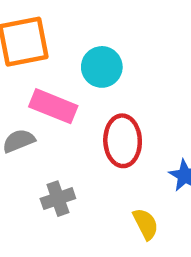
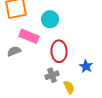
gray cross: (58, 199) -> (52, 75), moved

